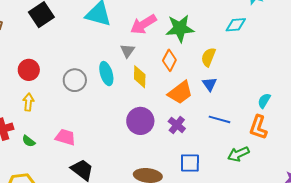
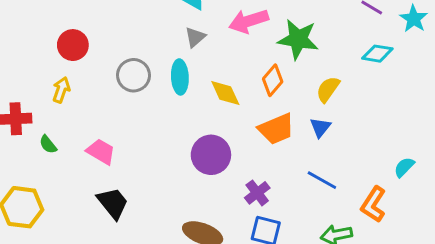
gray triangle: (128, 51) -> (195, 37), moved
yellow diamond: (140, 77) -> (225, 93), turned -40
cyan semicircle: (264, 101) -> (404, 167), moved
purple cross: (177, 125) -> (257, 193), moved

